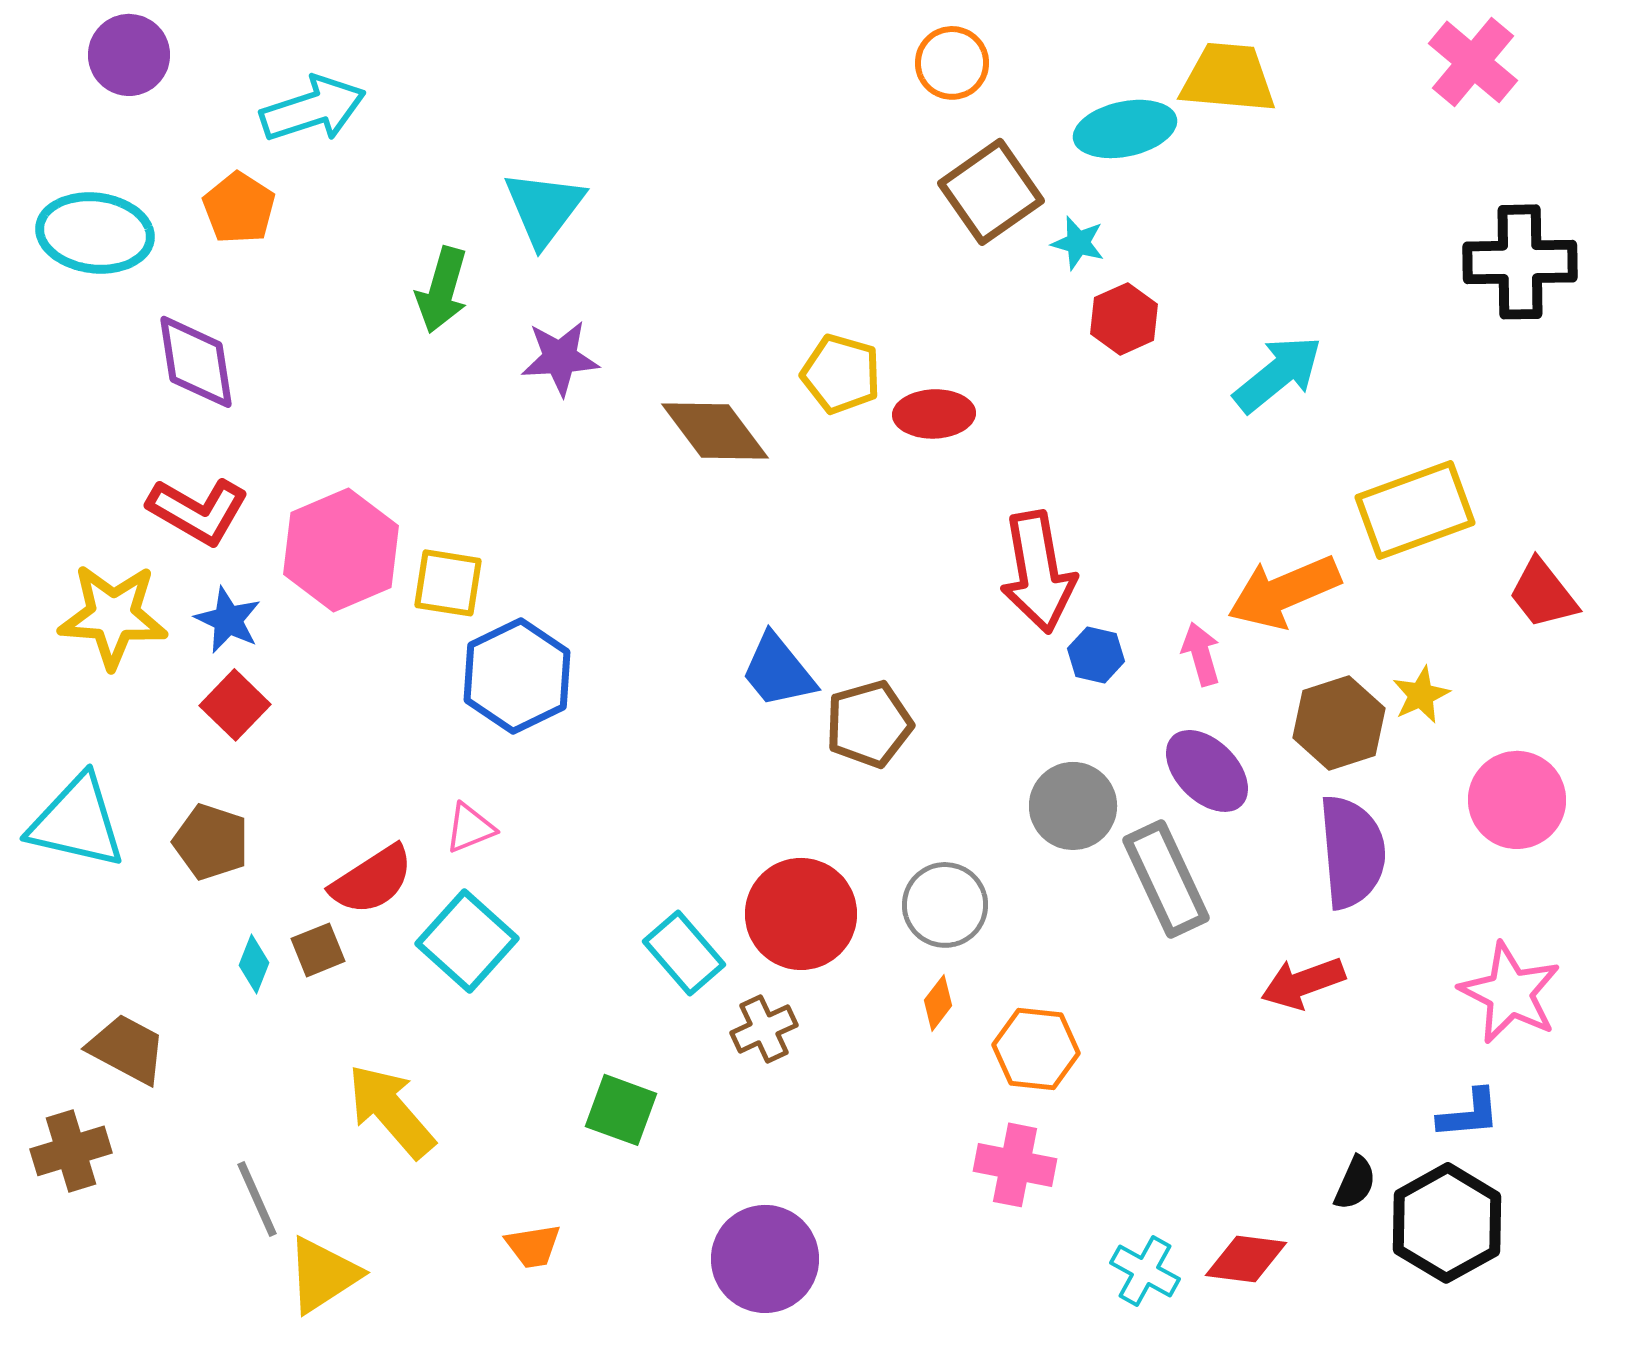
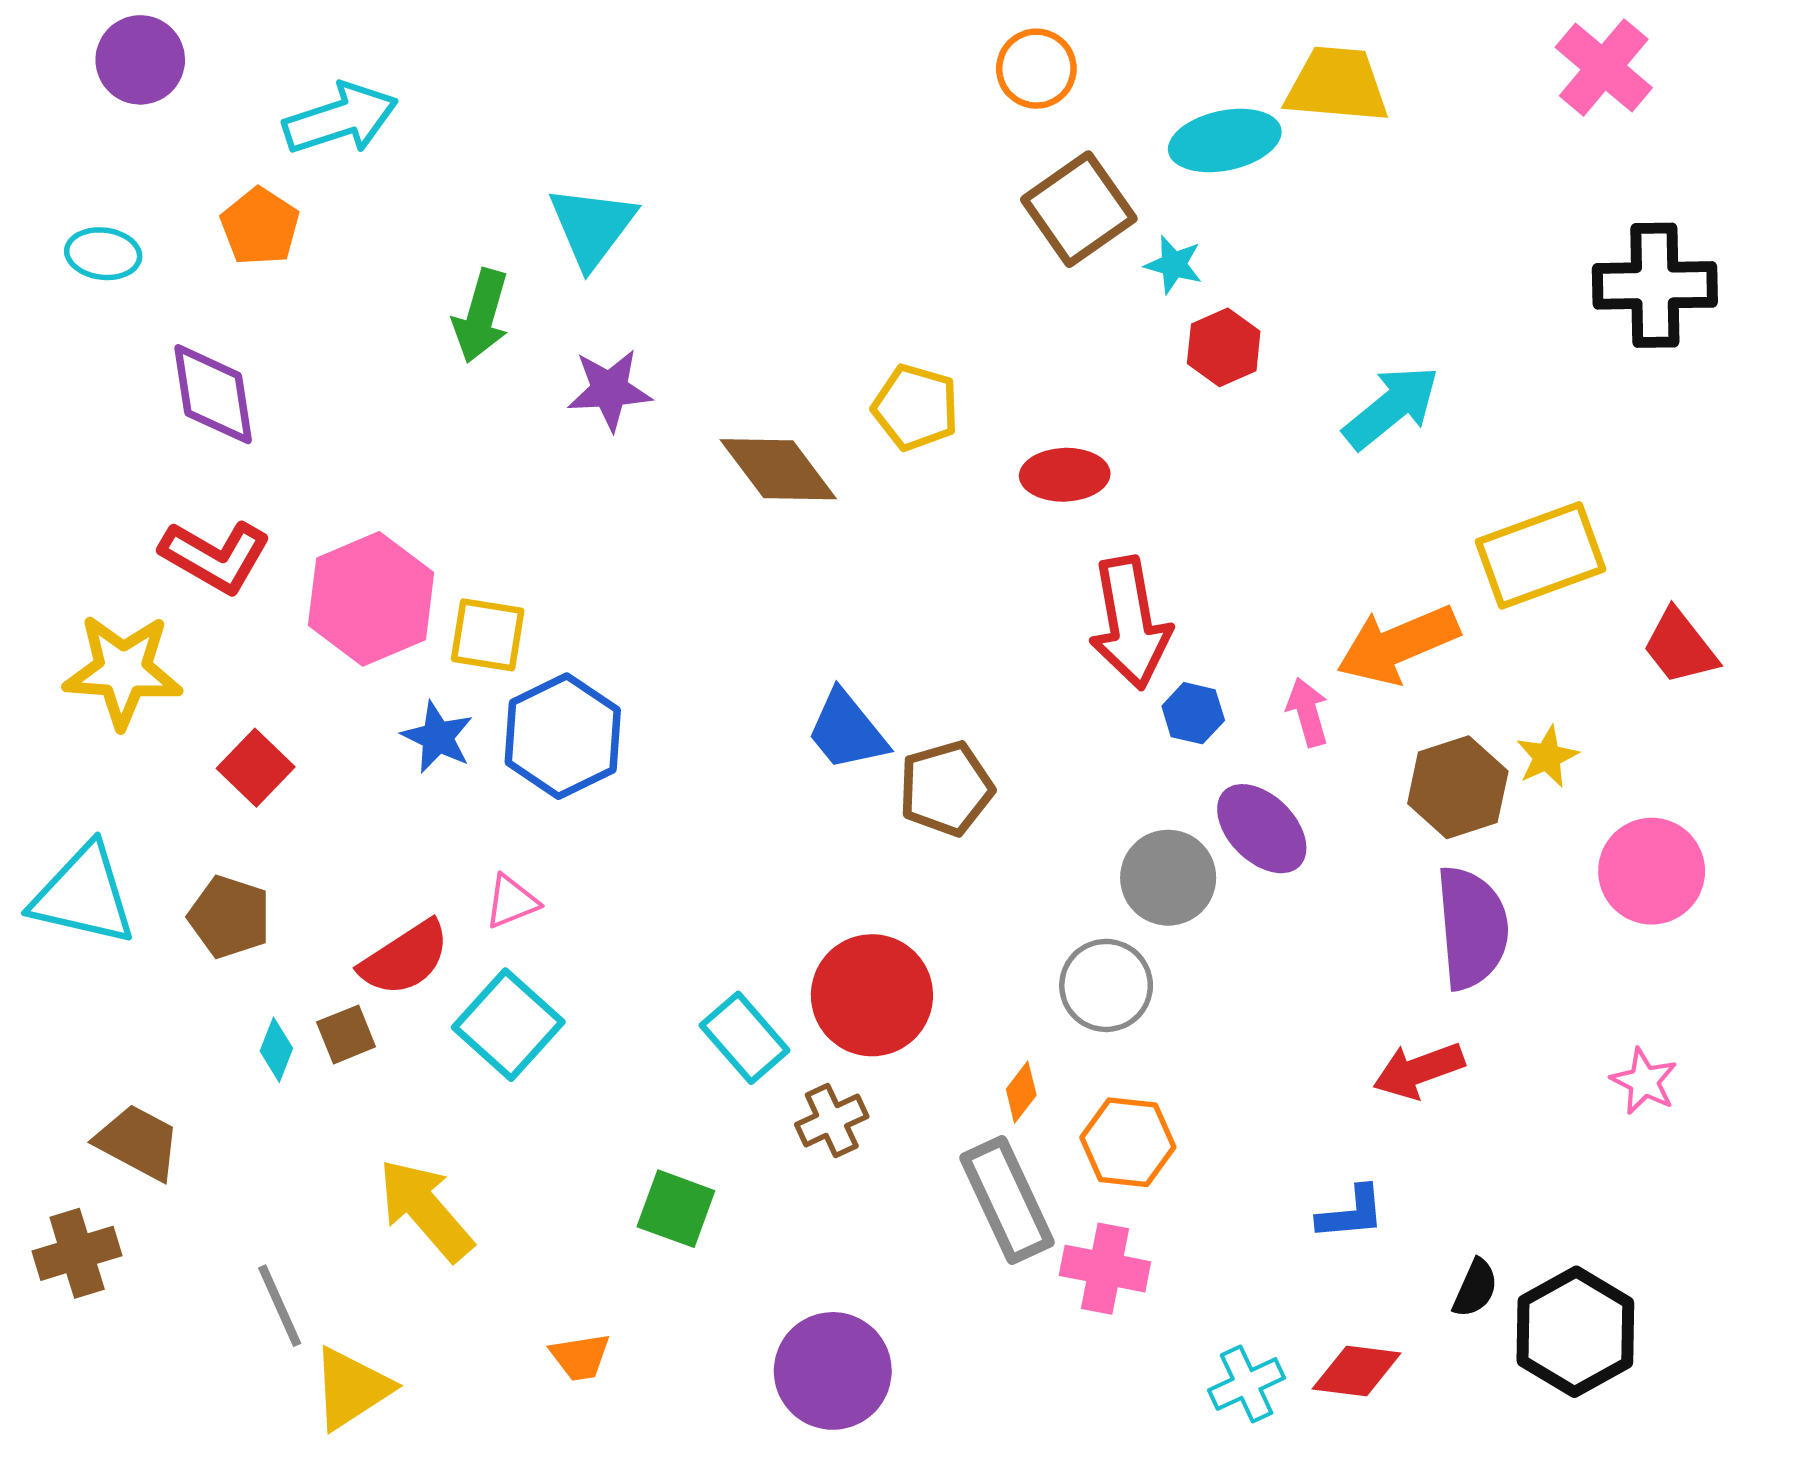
cyan ellipse: (95, 233) -> (103, 254), size x0.6
red ellipse: (934, 414) -> (1065, 475), moved
blue star: (228, 620) -> (437, 737), moved
purple ellipse: (1207, 771) -> (1262, 829), moved
gray rectangle: (1166, 879) -> (1007, 1200), moved
gray circle: (945, 905) -> (1106, 985), moved
pink star: (1510, 993) -> (1644, 1081), size x0.6
blue L-shape: (1469, 1114) -> (1351, 1213), moved
cyan cross: (1145, 1271) -> (1247, 1384), turned 36

